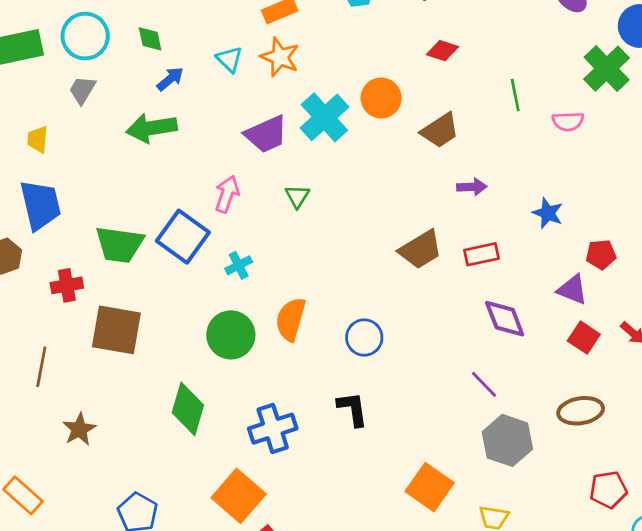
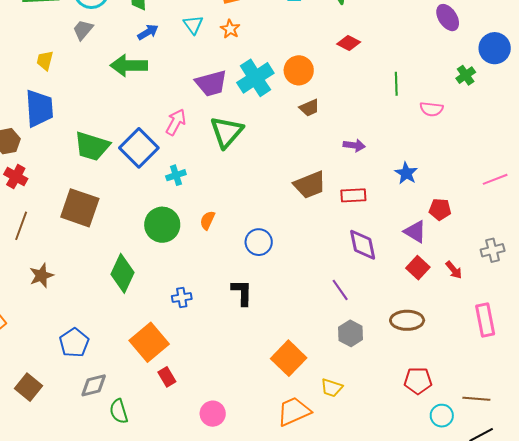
orange star: (280, 57) -> (230, 29), size x0.7
green cross: (607, 69) -> (466, 75), size x0.6
brown trapezoid: (440, 130) -> (309, 108), moved, size x0.7
green triangle: (297, 196) -> (227, 132), size x1.8
red cross: (67, 285) -> (16, 177), moved, turned 30
orange semicircle: (291, 319) -> (207, 220), size x0.6
blue cross: (273, 429) -> (182, 297), size x0.6
gray hexagon: (507, 440) -> (351, 333), size x0.7

